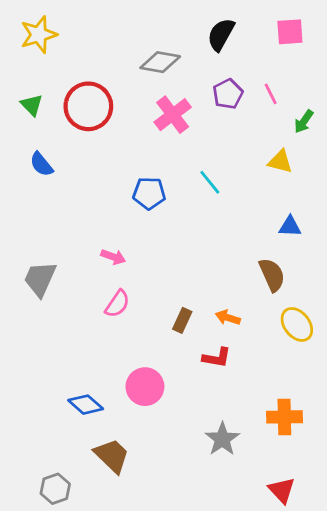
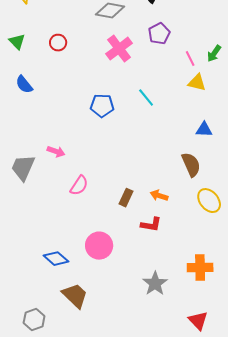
pink line: (271, 94) -> (190, 59), moved
red circle: (88, 106) -> (58, 43), size x0.5
pink arrow: (113, 257) -> (56, 152), moved

